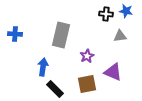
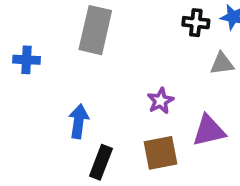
gray rectangle: (61, 35) -> (95, 30), moved
purple triangle: (113, 72) -> (209, 131), turned -36
black rectangle: (55, 89) -> (101, 162), turned 66

